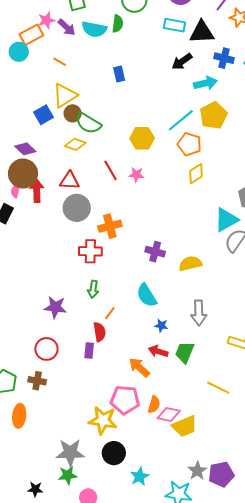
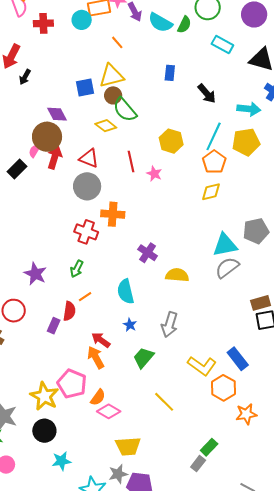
cyan rectangle: (175, 25) -> (222, 45), moved
black arrow: (182, 61) -> (207, 94), moved, turned -115
cyan line: (181, 120) -> (214, 136), turned -44
red arrow: (158, 351) -> (101, 340), moved
yellow trapezoid: (185, 426) -> (128, 446), moved

